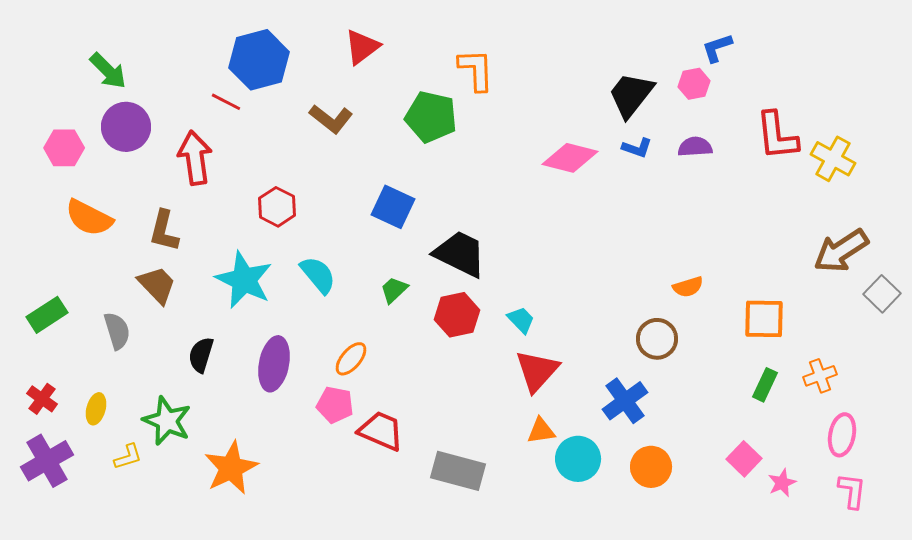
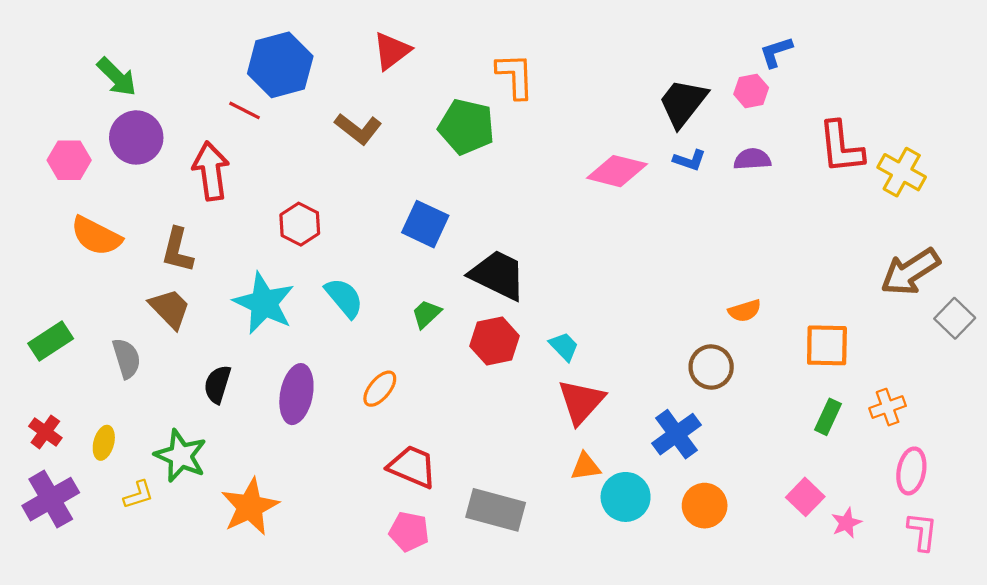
pink pentagon: (335, 405) -> (409, 532), moved

